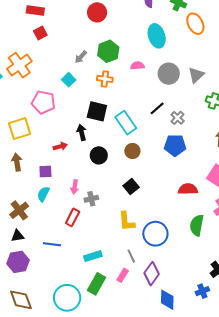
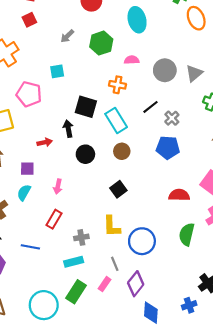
cyan ellipse: (157, 36) -> (137, 20), moved
gray arrow: (81, 57) -> (67, 36), moved
orange cross: (105, 79) -> (118, 85), moved
cyan square: (69, 80) -> (57, 71), turned 32
gray cross: (91, 199) -> (81, 237), moved

